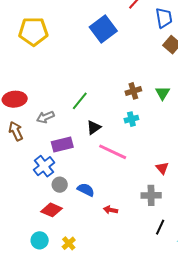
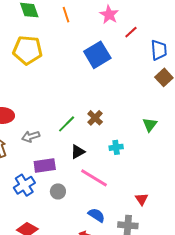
brown cross: (133, 91) -> (95, 118), moved, turned -35
gray circle: (60, 185) -> (58, 191), moved
blue semicircle: (86, 190) -> (96, 215), moved

